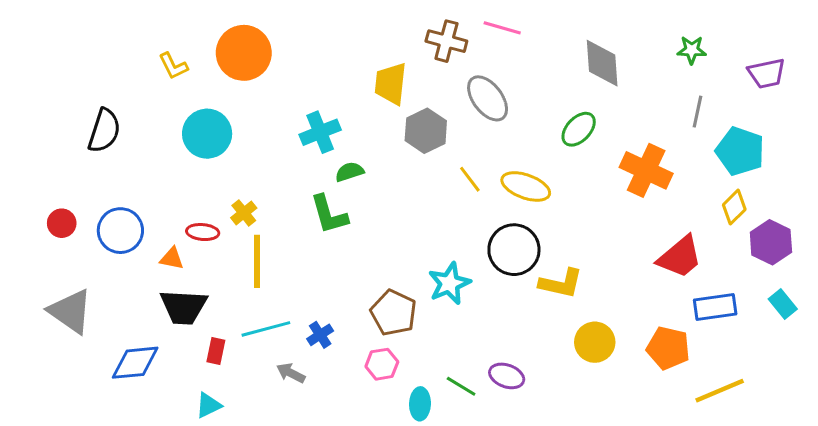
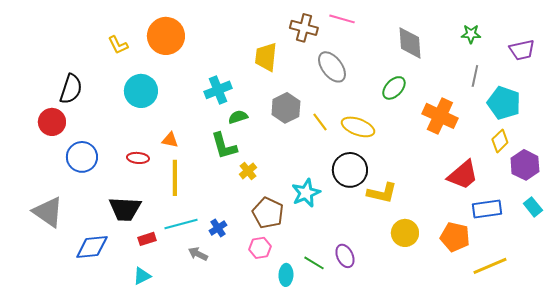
gray hexagon: (426, 131) -> (286, 108), moved
yellow cross: (244, 213) -> (248, 171), moved
red circle: (62, 223) -> (52, 122), moved, size x1.4
orange triangle: (172, 258) -> (170, 140), moved
red rectangle: (216, 351) -> (147, 239), turned 60
purple ellipse: (507, 376) -> (345, 256), turned 45

